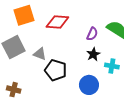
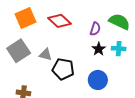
red diamond: (57, 22) -> (59, 21), turned 45
cyan cross: (112, 66) -> (119, 49), moved

